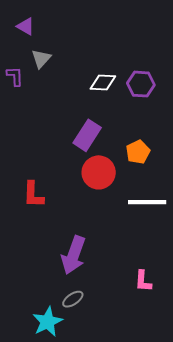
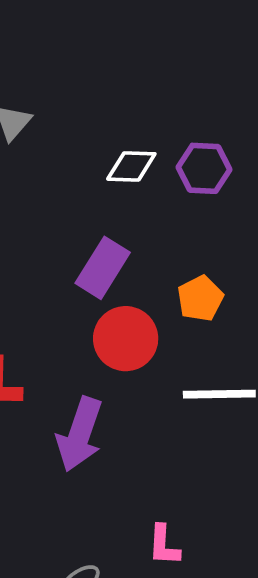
purple arrow: (73, 255) -> (80, 434), moved
pink L-shape: (143, 281) -> (164, 545), moved

